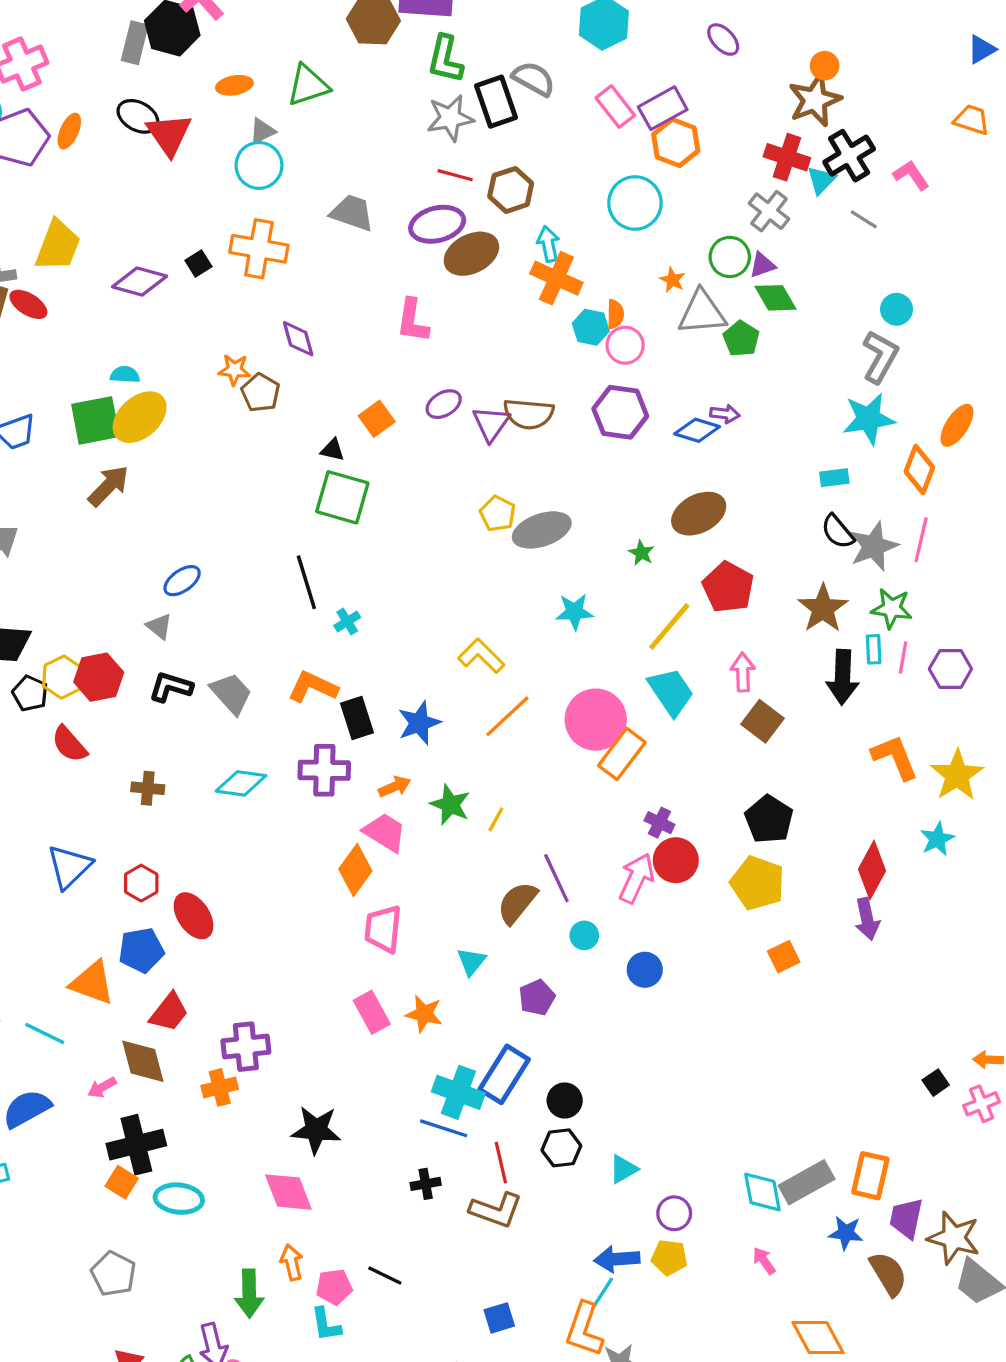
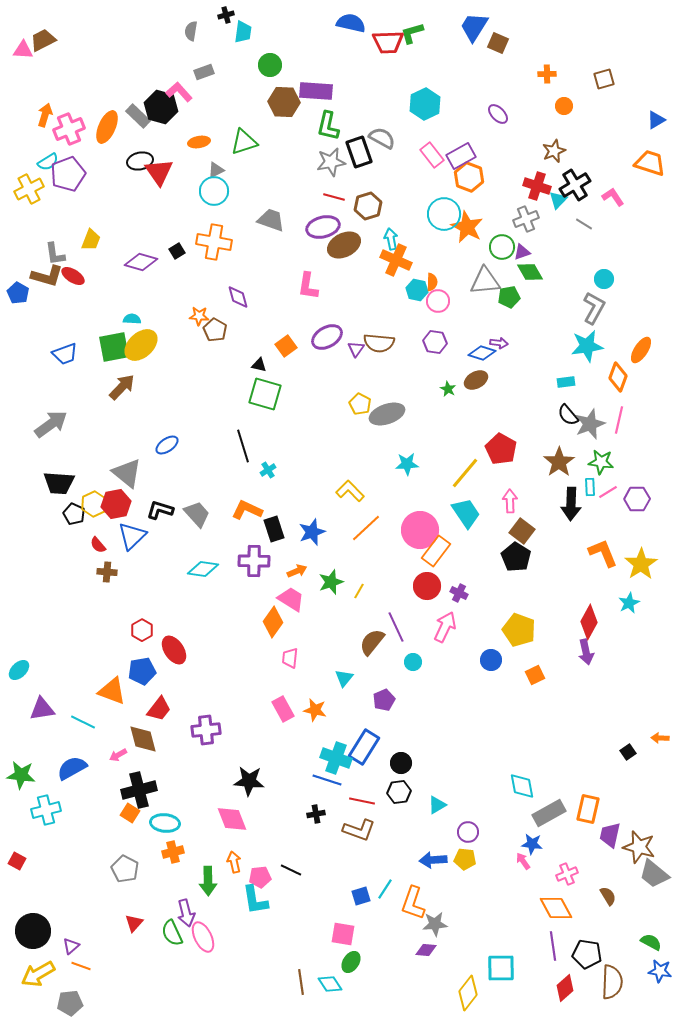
gray rectangle: (135, 43) -> (138, 116), turned -60
orange circle: (825, 66) -> (564, 106), moved
brown star: (815, 100) -> (554, 151), size x0.7
black ellipse: (138, 116) -> (140, 161), turned -40
orange trapezoid: (972, 120) -> (650, 163), size x1.4
orange ellipse: (69, 131) -> (107, 127), moved, size x1.5
gray cross: (769, 211) -> (526, 219), turned 30
yellow trapezoid: (58, 246) -> (91, 240), size x0.7
orange star: (673, 280) -> (467, 227), moved, size x2.0
green pentagon: (741, 339) -> (509, 297), turned 30
purple ellipse: (444, 404) -> (327, 337), size x1.4
purple hexagon: (620, 412) -> (435, 342), size x0.7
purple triangle: (491, 424) -> (356, 349), size x0.7
brown ellipse: (699, 514) -> (476, 380), moved, size x0.7
green star: (641, 553) -> (448, 389), moved
gray triangle: (159, 626) -> (127, 473), moved, size x1.8
pink line: (903, 657) -> (608, 492), turned 48
red semicircle: (69, 744) -> (98, 545), size x0.7
brown cross: (148, 788) -> (107, 572), moved
green star: (450, 805) -> (331, 582), turned 30
black pentagon: (769, 819) -> (516, 557), moved
red circle: (676, 860) -> (427, 586), moved
blue triangle: (69, 867) -> (132, 536), moved
pink trapezoid: (383, 929) -> (290, 658), size x0.7
blue circle: (645, 970) -> (491, 660), moved
orange cross: (220, 1087) -> (173, 852), moved
pink cross: (982, 1104) -> (567, 874), moved
red line: (501, 1163) -> (362, 801), turned -65
cyan diamond: (762, 1192) -> (522, 786), moved
blue star: (846, 1233) -> (532, 844), moved
brown semicircle: (888, 1274) -> (608, 896), moved, size x0.7
cyan line: (602, 1293) -> (385, 889), moved
cyan L-shape: (326, 1324) -> (255, 900), size x1.4

